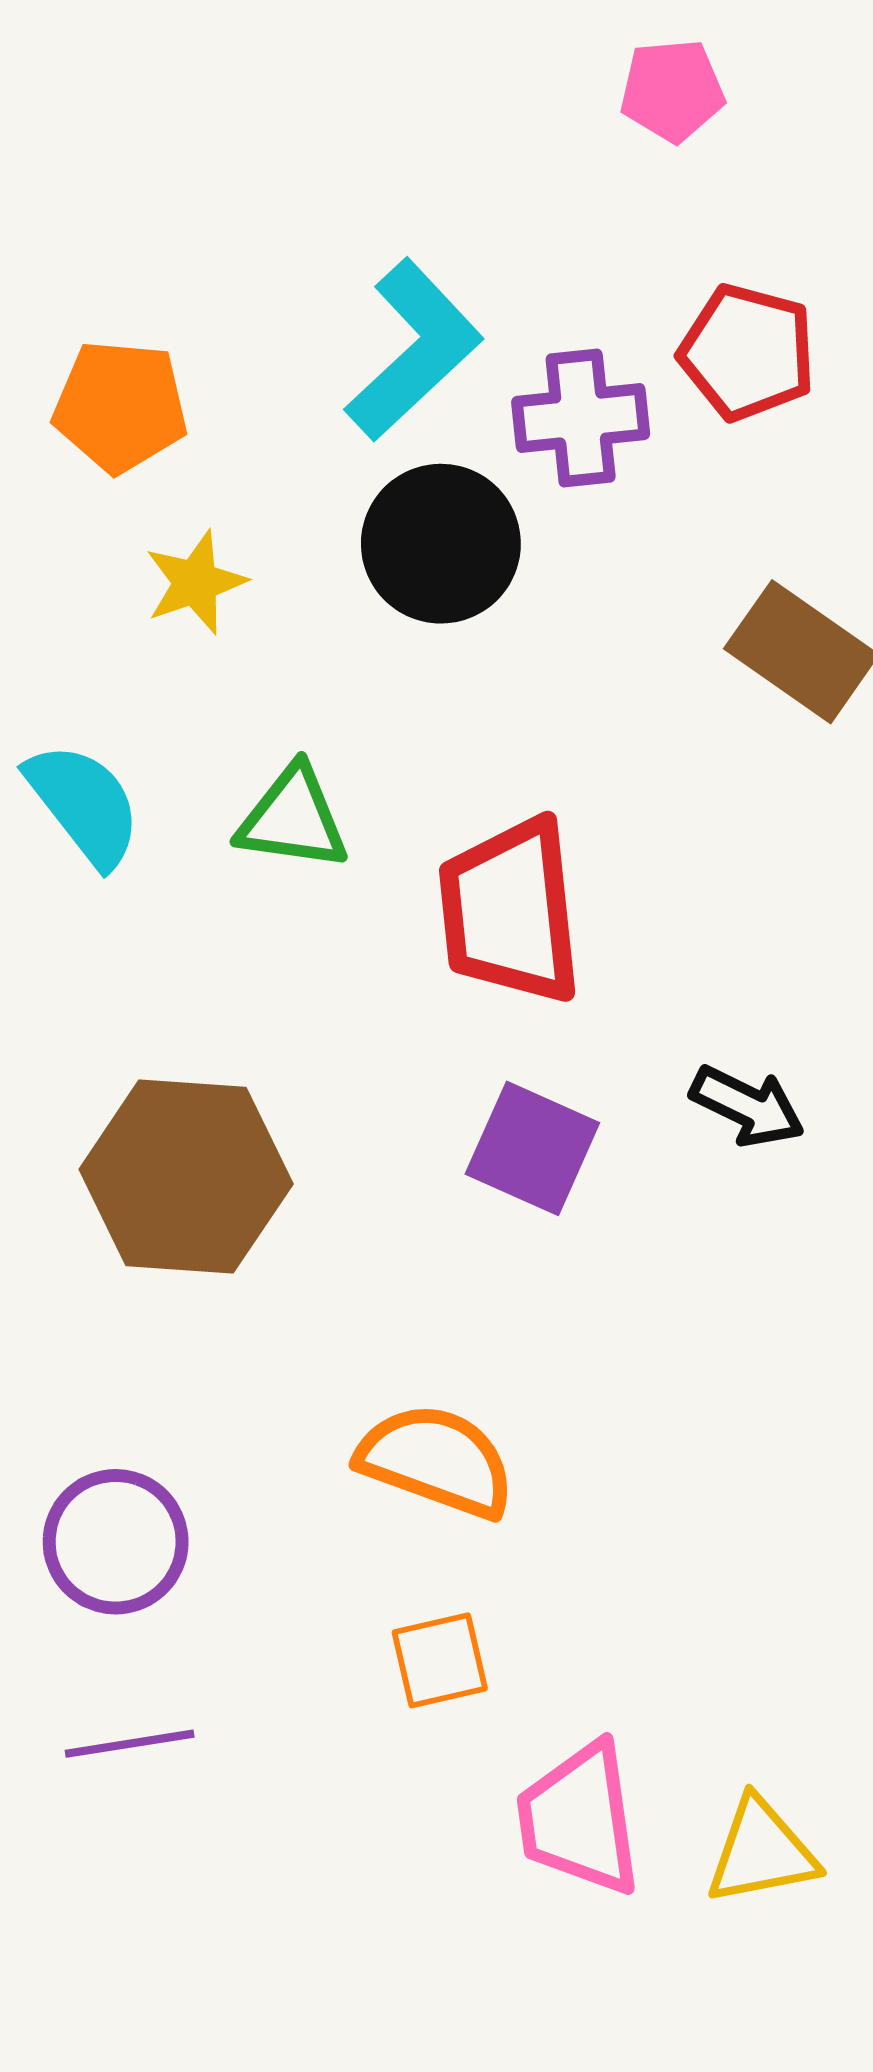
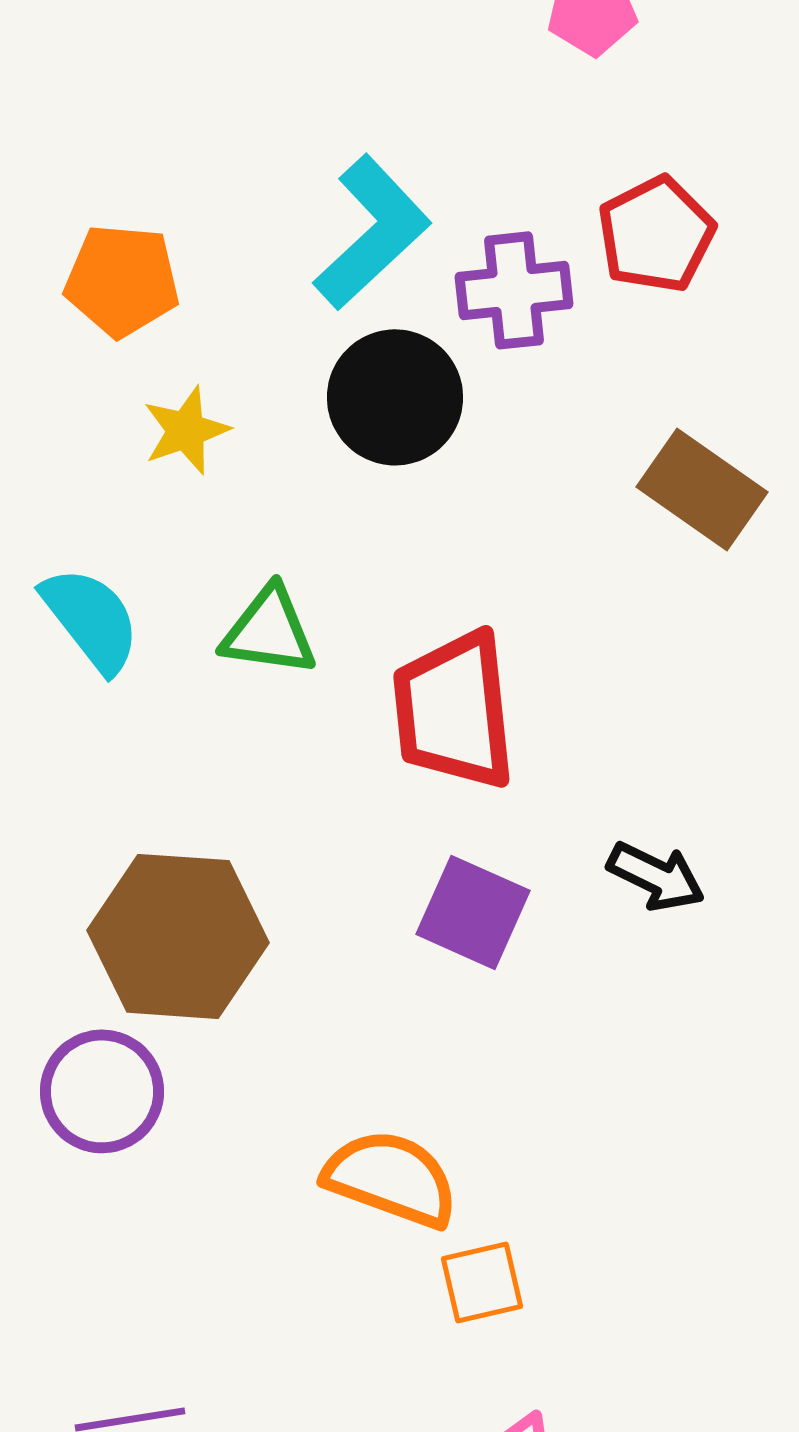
red pentagon: (747, 352) -> (656, 234), turned 30
purple circle: (116, 1542) -> (102, 1091), moved
orange square: (440, 1660) -> (482, 1282), moved

